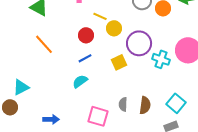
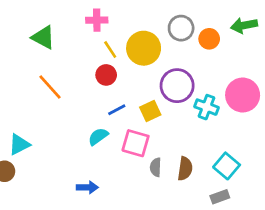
yellow line: (100, 16) -> (110, 50), moved, turned 32
yellow circle: (114, 28) -> (144, 48), moved, size x1.6
blue line: (85, 58) -> (117, 110), moved
pink square: (98, 116) -> (136, 143), moved
blue arrow: (51, 119) -> (87, 187), moved

